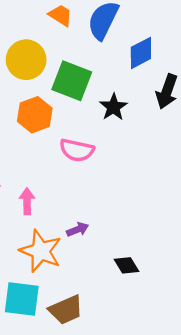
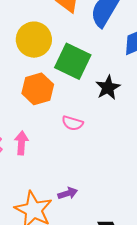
pink semicircle: (77, 150) -> (72, 123), size x0.7
pink arrow: (27, 201) -> (21, 143), moved

